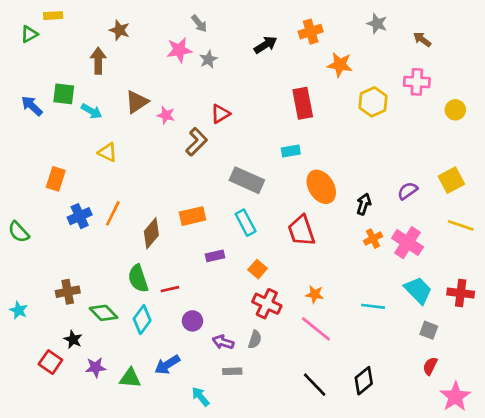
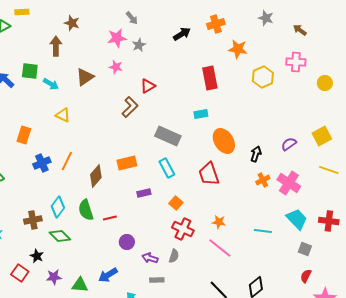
pink star: (166, 115) -> (116, 67), moved
cyan diamond: (142, 320) -> (58, 207), moved

